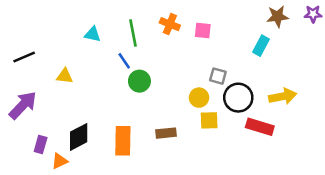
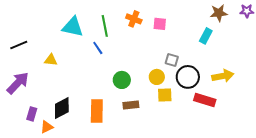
cyan triangle: (93, 34) -> (73, 27), size x1.6
green circle: (139, 81) -> (122, 80), moved

